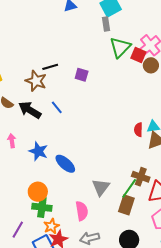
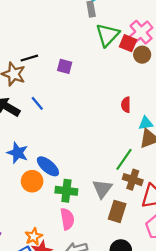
red semicircle: (138, 130) -> (126, 105), moved
gray triangle: (101, 187) -> (102, 189), moved
green line: (129, 188) -> (124, 159), moved
orange circle: (38, 192) -> (32, 181), moved
green cross: (42, 207) -> (66, 191), moved

